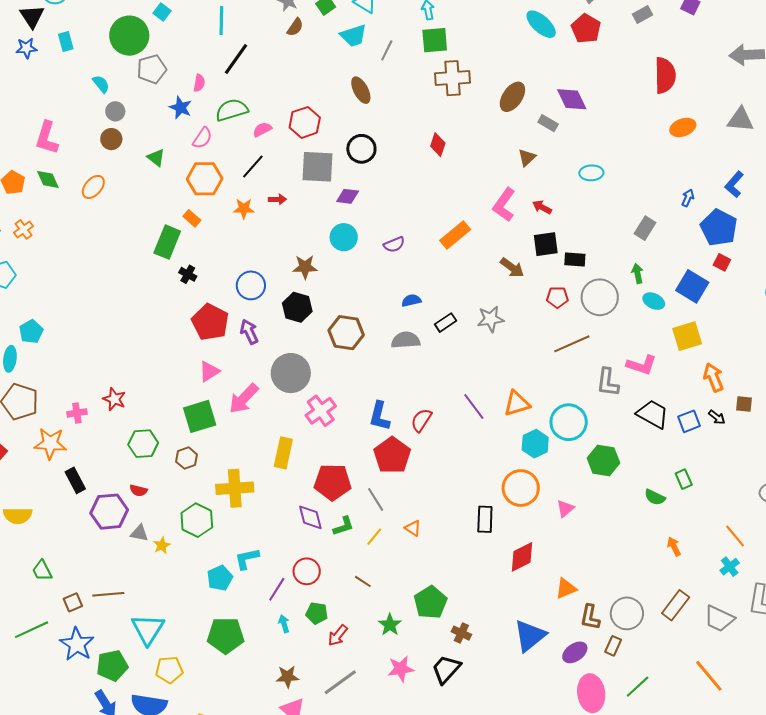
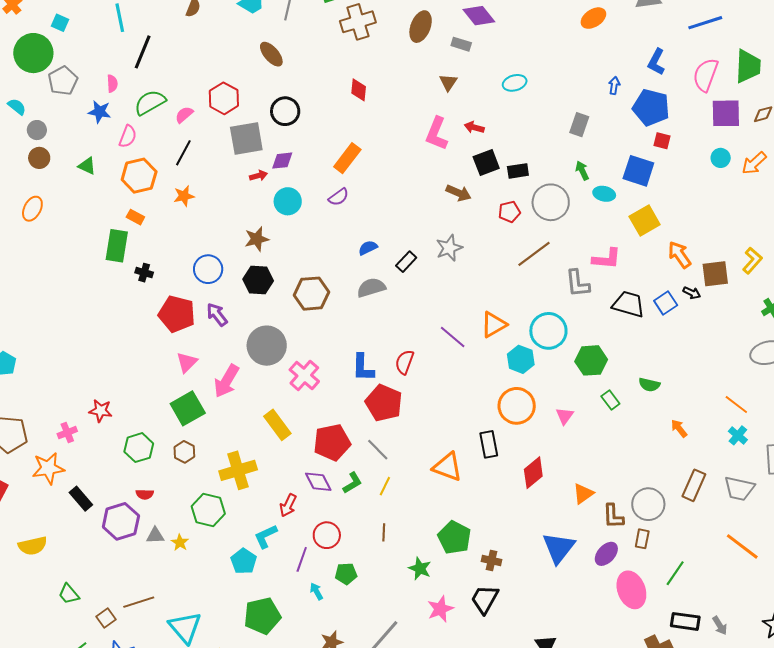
red arrow: (277, 199) -> (258, 176), moved
orange rectangle: (455, 235) -> (347, 158), moved
brown square: (744, 404) -> (715, 274), size x1.6
yellow rectangle: (283, 453) -> (277, 425), turned -36
green rectangle: (684, 479) -> (610, 400), moved
orange triangle: (413, 528) -> (447, 467), moved, size x1.8
brown line: (363, 581) -> (384, 532), turned 72
red arrow: (338, 635) -> (288, 505), moved

